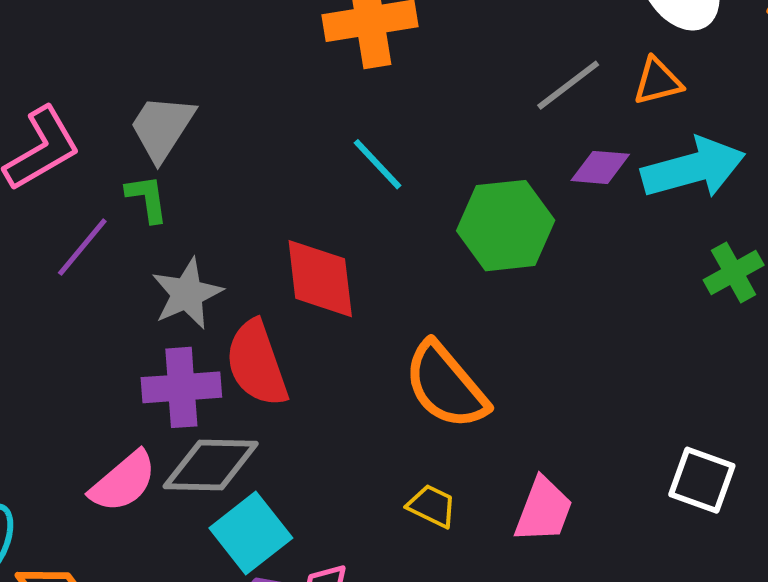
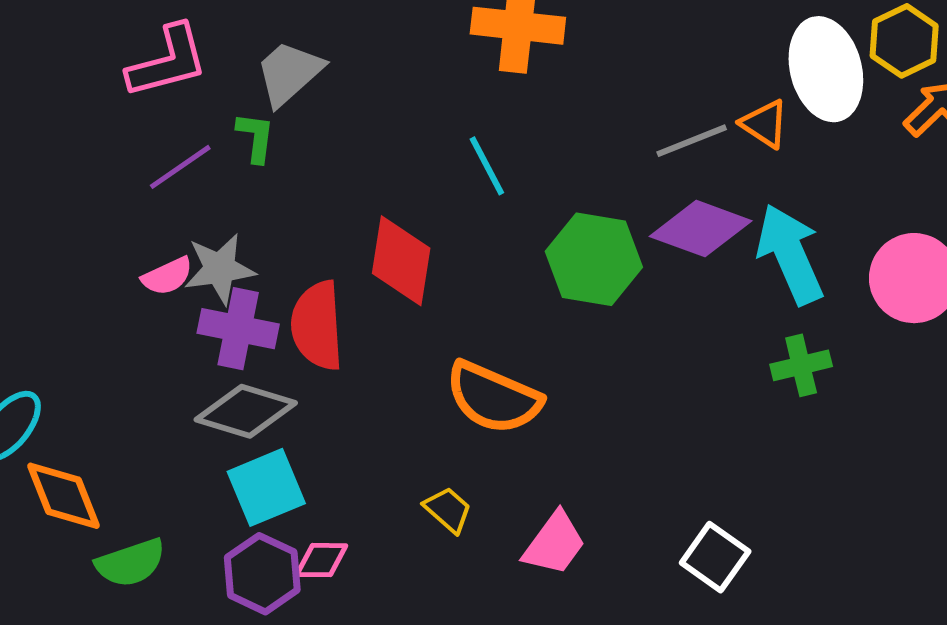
orange triangle: (658, 81) -> (764, 124), moved, turned 32
purple diamond: (600, 167) -> (701, 229), size x1.6
cyan arrow: (693, 168) -> (790, 254), turned -114
gray star: (187, 294) -> (220, 269), moved
orange semicircle: (446, 386) -> (493, 398), turned -42
pink semicircle: (123, 482) -> (167, 276), moved, size x0.7

